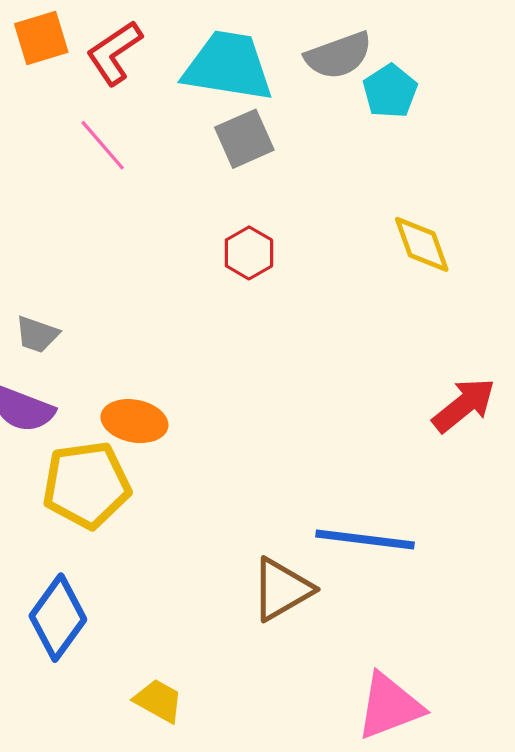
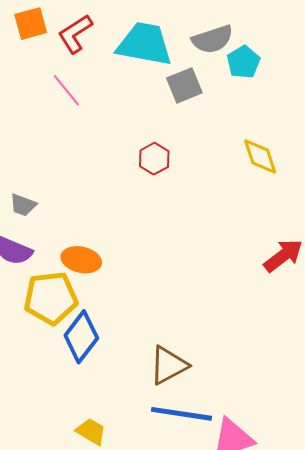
gray square: (244, 139) -> (184, 85), moved
blue line: (365, 539) -> (181, 414), moved
blue diamond: (58, 618) -> (81, 337), moved

